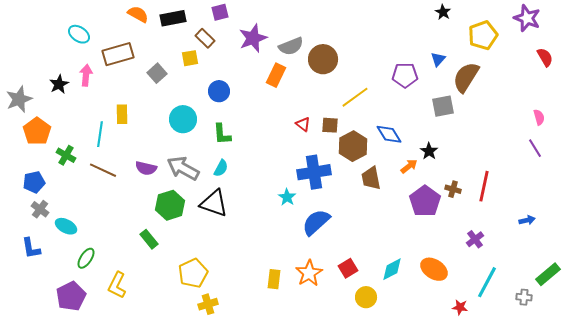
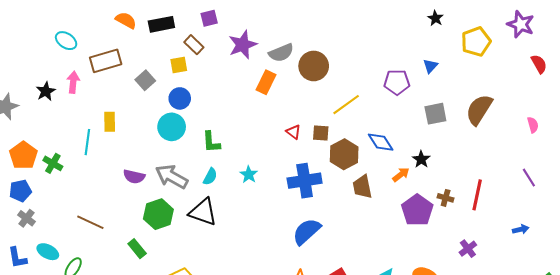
brown semicircle: (466, 77) -> (479, 110), moved
blue circle: (219, 91) -> (180, 98), moved
orange pentagon: (37, 131) -> (23, 155), moved
purple line: (535, 148) -> (529, 178), moved
brown line: (103, 170) -> (90, 222), moved
cyan star: (287, 197) -> (249, 175), moved
cyan ellipse: (66, 226) -> (48, 252), moved

